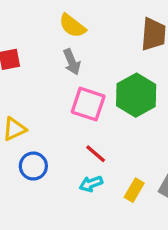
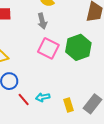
red line: (96, 154) -> (24, 100), moved
yellow rectangle: (134, 190) -> (68, 105), turned -56

